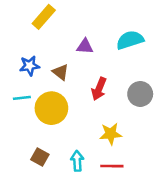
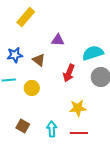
cyan semicircle: (130, 40) -> (93, 53), moved
yellow circle: (51, 108) -> (32, 88), size x0.6

